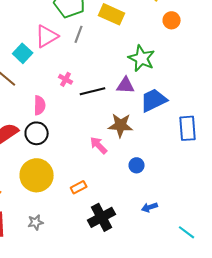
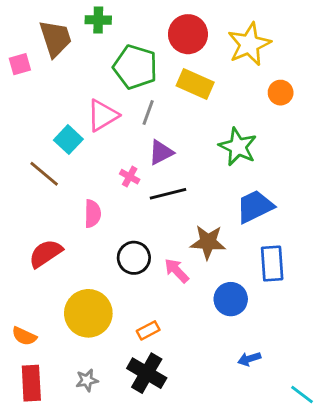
purple triangle: (126, 85) -> (161, 152), moved, turned -30
blue rectangle: (188, 128) -> (272, 263), moved
black circle: (37, 133) -> (134, 258), moved
blue circle: (137, 165) -> (231, 299), size x1.5
black cross: (102, 217) -> (147, 373), moved, turned -32

